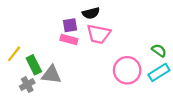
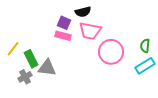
purple square: (70, 25) -> (64, 23), turned 32
green semicircle: (159, 51) -> (145, 46), turned -120
pink circle: (127, 70) -> (111, 52), moved

